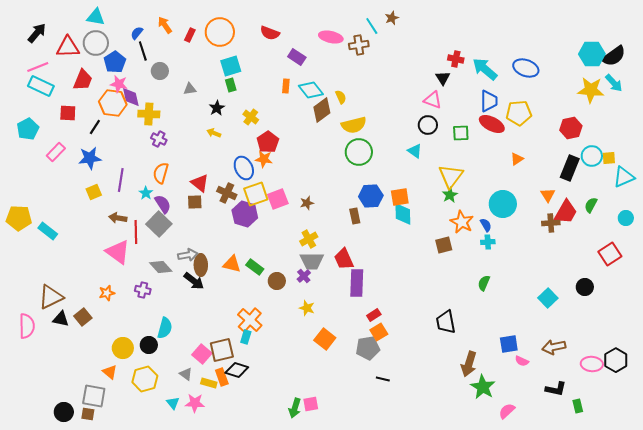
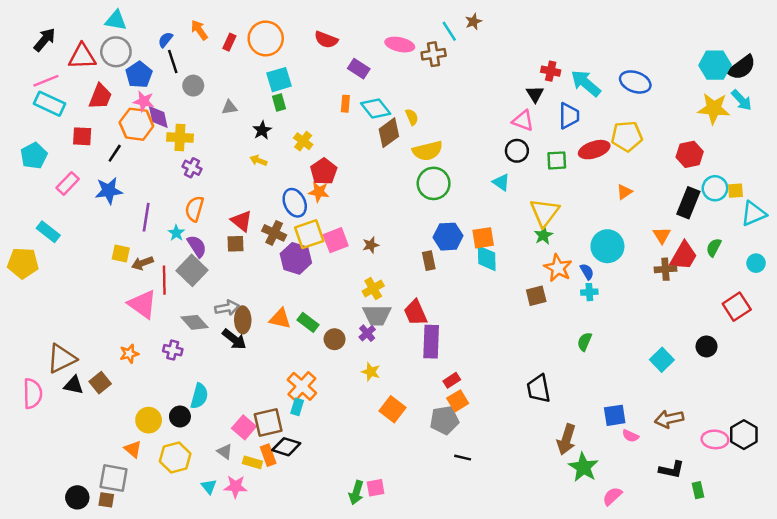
blue trapezoid: (489, 101) -> (569, 116), moved
red ellipse: (492, 124) -> (594, 150), turned -45
yellow square: (94, 192) -> (121, 253), moved, turned 35
brown arrow: (118, 218) -> (143, 263), turned -30
cyan rectangle: (48, 231) -> (48, 232), moved

